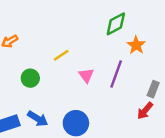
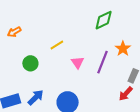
orange star: (136, 45) -> (123, 49), moved
blue arrow: (38, 119) -> (36, 97), turned -78

